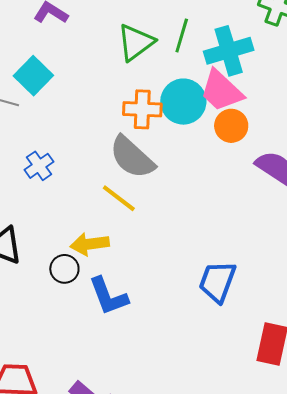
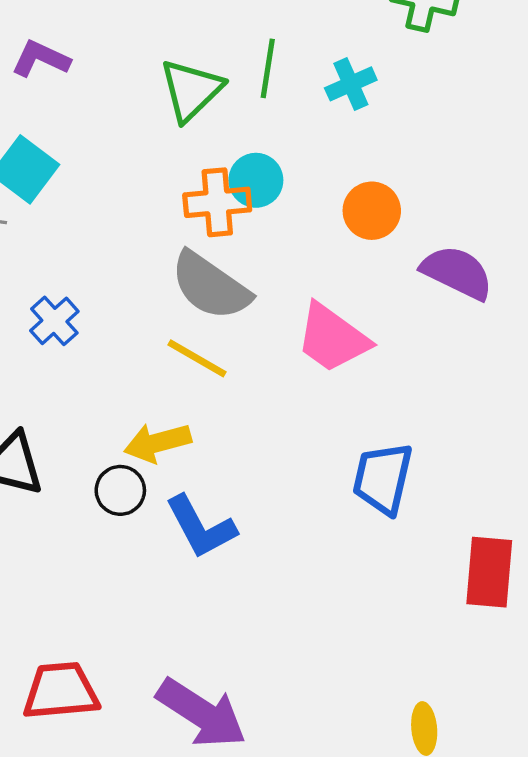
cyan cross: (229, 51) -> (351, 84), size x0.6
pink trapezoid: (221, 91) -> (332, 338), moved
cyan circle: (183, 102) -> (256, 180), moved, size x0.7

